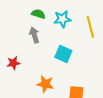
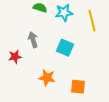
gray arrow: (34, 35) -> (33, 40), moved

